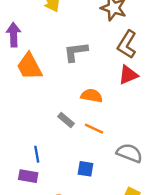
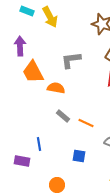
orange semicircle: (92, 96) -> (56, 88), moved
purple rectangle: (28, 176) -> (22, 161), moved

